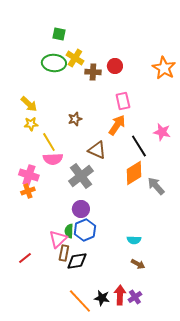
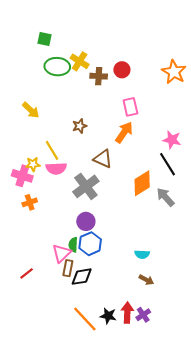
green square: (59, 34) -> (45, 39), moved
yellow star: (31, 124) -> (33, 164), moved
black line: (139, 146) -> (168, 164), moved
pink cross: (29, 175) -> (22, 176), moved

